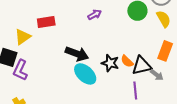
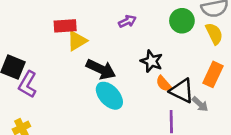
yellow triangle: (23, 37) -> (77, 41), moved
black star: (110, 63) -> (151, 61), moved
black triangle: (142, 66) -> (182, 91), turned 35

